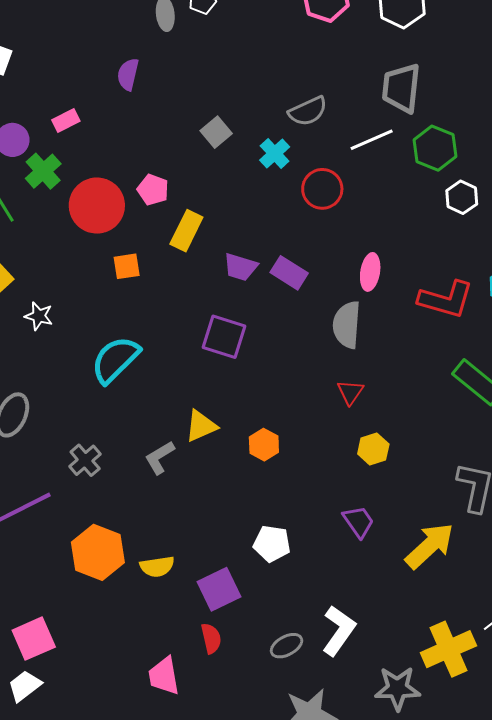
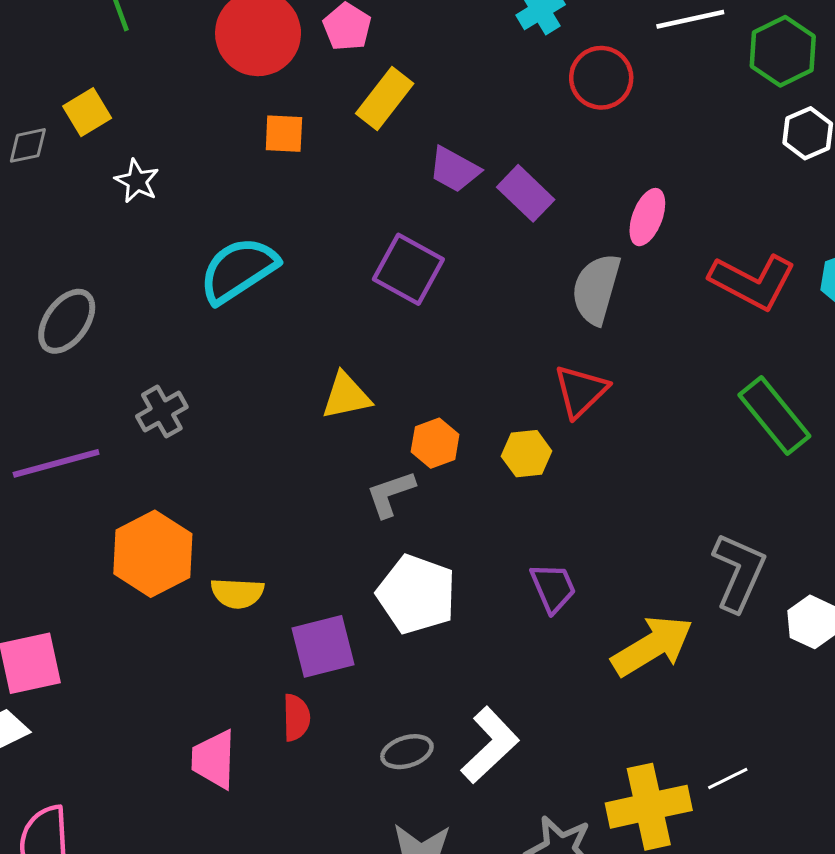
red triangle: (350, 392) -> (581, 391), size x1.4
yellow hexagon: (373, 449) -> (527, 454), moved
gray L-shape: (160, 458) -> (391, 494), moved
white pentagon: (272, 544) -> (417, 594), size x1.4

